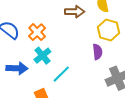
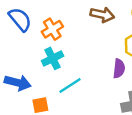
blue arrow: (17, 68) -> (18, 83), moved

